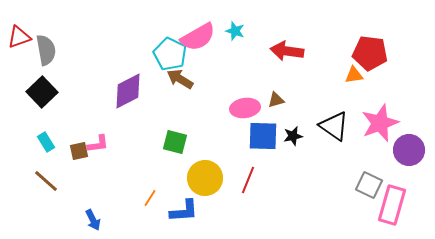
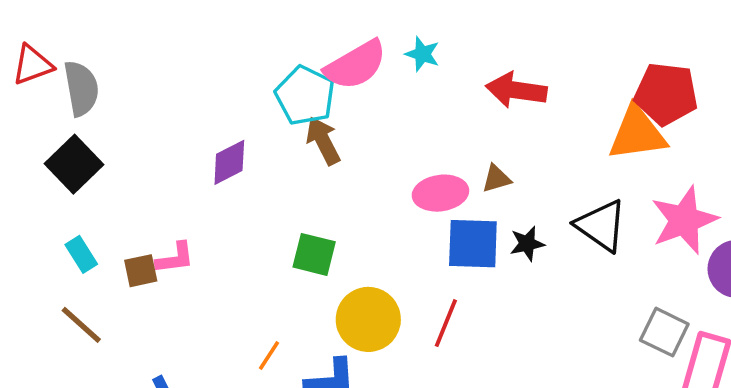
orange triangle: (354, 75) -> (637, 133), size x1.8
brown arrow: (180, 79) -> (323, 141), turned 32
purple diamond: (128, 91) -> (229, 162), size x0.7

